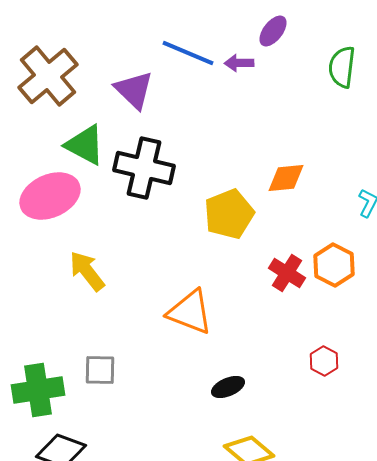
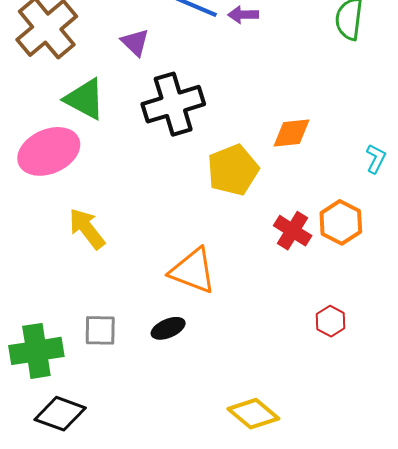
purple triangle: (134, 90) -> (135, 42), size x0.7
black cross: (144, 168) -> (173, 104), moved, turned -30
black ellipse: (228, 387) -> (168, 328), moved

